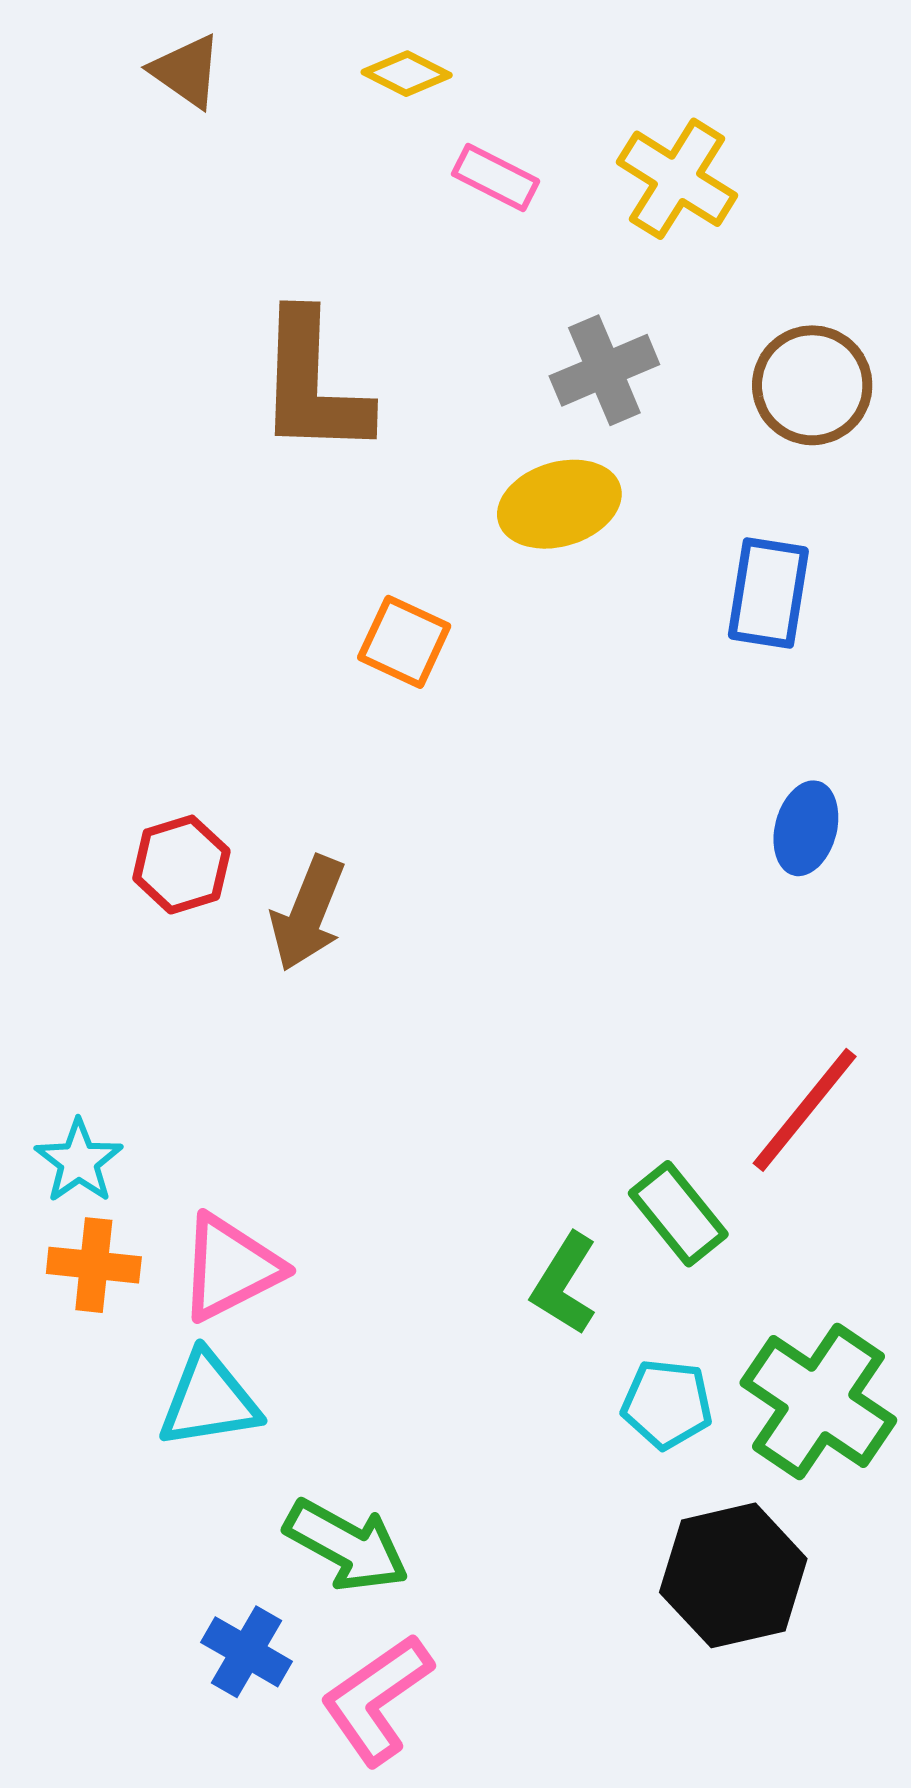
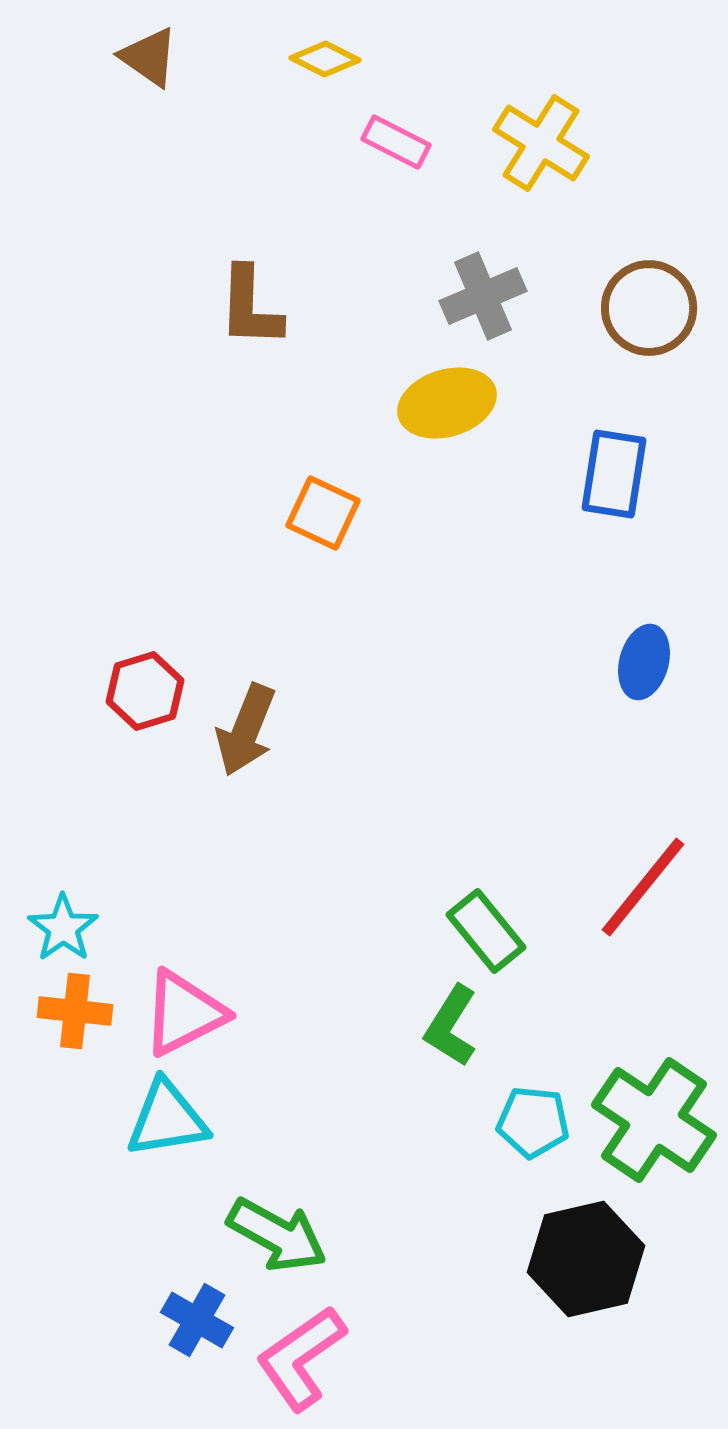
brown L-shape: (313, 384) -> (250, 307), size x0.7
green rectangle: (678, 1214) -> (486, 931), moved

